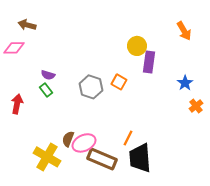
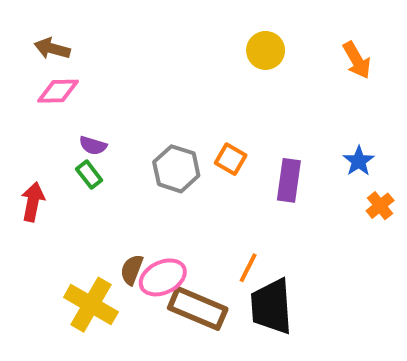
yellow circle: (137, 46) -> (266, 50), moved
pink diamond: (14, 48) -> (58, 91), moved
purple rectangle: (149, 62) -> (289, 180), moved

